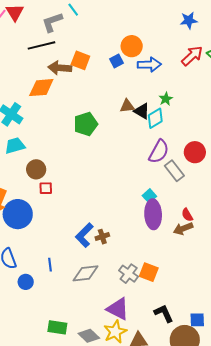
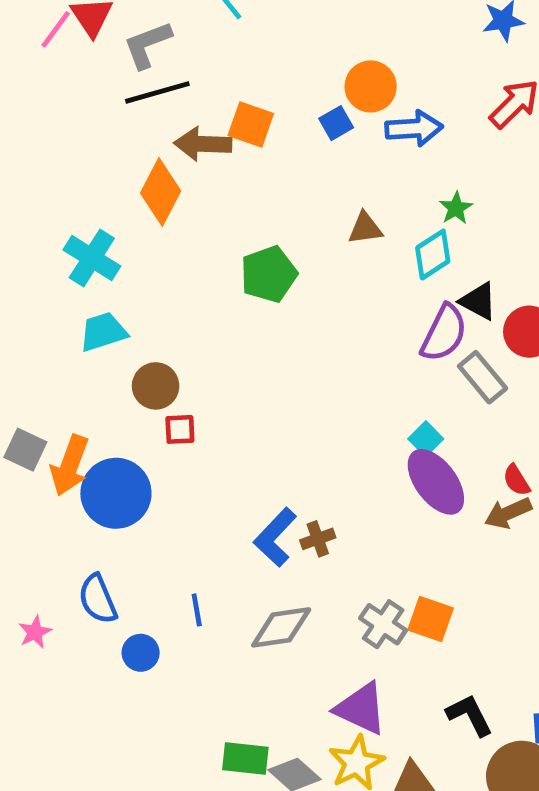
gray L-shape: (52, 22) -> (147, 45), moved
orange diamond: (41, 88) -> (161, 192), turned -56
black triangle: (142, 111) -> (478, 301), moved
purple ellipse: (153, 214) -> (436, 482), turned -32
green rectangle: (57, 327) -> (245, 759), moved

